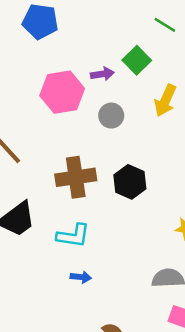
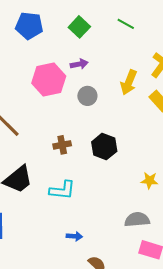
green square: (137, 60) -> (79, 27), moved
brown cross: (76, 177) -> (62, 145), size x0.6
blue arrow: (81, 277) -> (74, 236), moved

